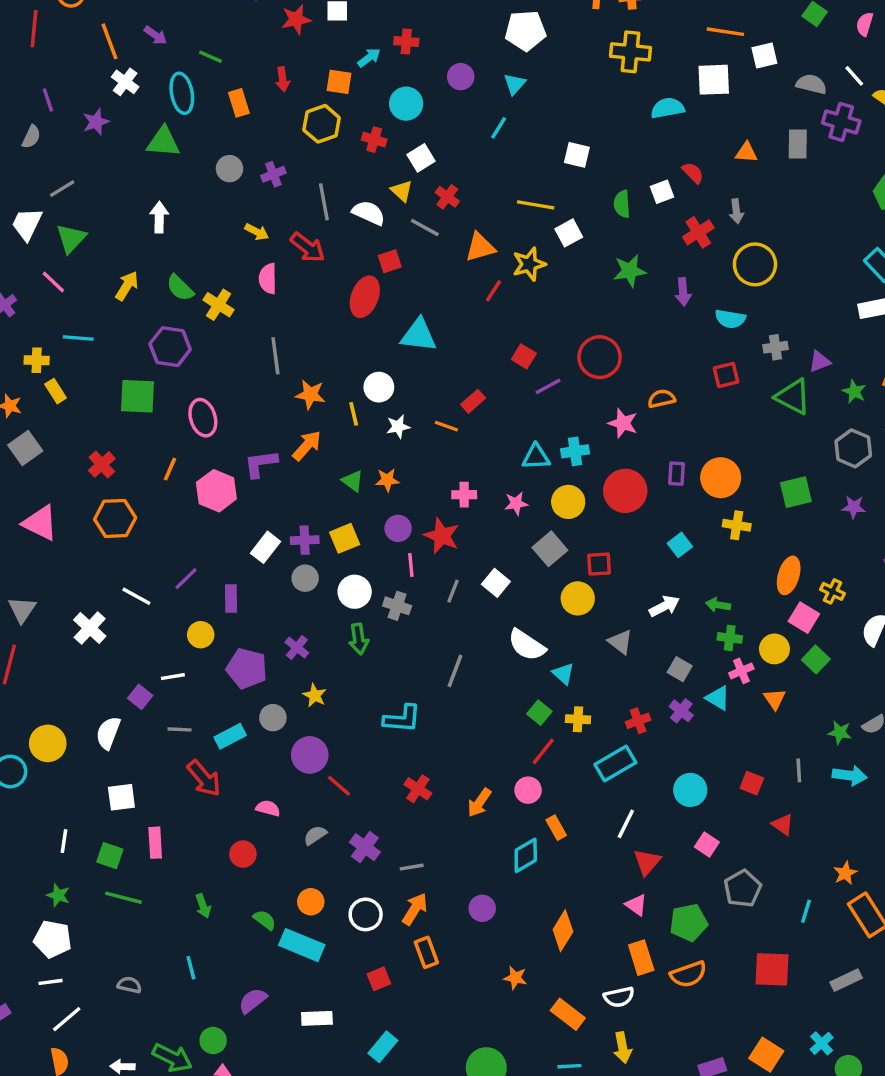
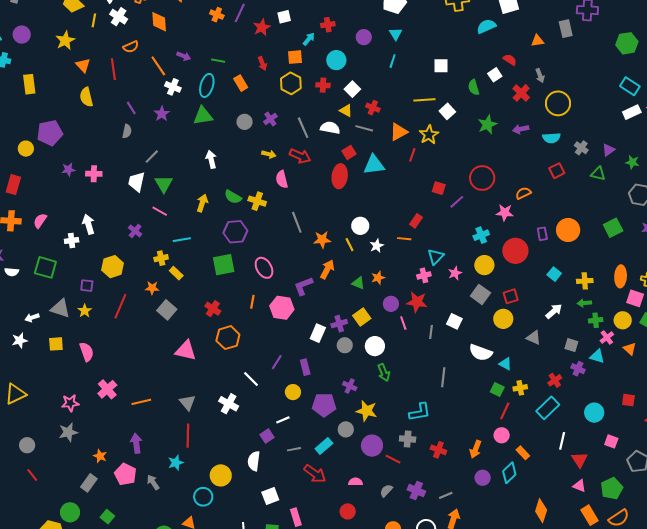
cyan ellipse: (182, 93) -> (207, 85), turned 40
purple arrow: (683, 292) -> (521, 129), turned 98
cyan triangle: (419, 335) -> (374, 165), moved
gray cross: (775, 347) -> (581, 148), turned -32
green triangle: (793, 397) -> (598, 174), size x0.7
cyan triangle: (536, 457) -> (436, 257), moved, turned -30
yellow cross: (737, 525) -> (585, 281), moved
white line: (136, 596) -> (251, 379), turned 30
gray cross: (397, 606) -> (408, 439), moved
yellow star: (315, 695) -> (366, 411), size x1.5
purple square: (140, 697) -> (267, 436), turned 32
purple circle: (482, 908) -> (483, 478), moved

